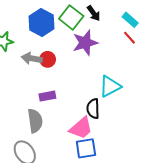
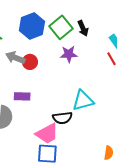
purple star: (85, 43) -> (69, 54), size x0.7
black semicircle: (93, 109) -> (62, 118), turned -108

